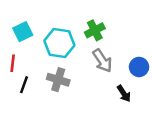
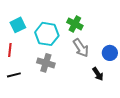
green cross: (95, 30) -> (75, 24), turned -35
black line: (24, 85) -> (14, 75), moved, turned 56

